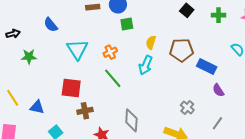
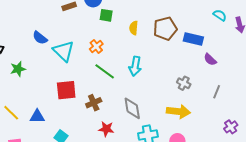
green square: (127, 24) -> (106, 15), turned 32
blue semicircle: (51, 25) -> (40, 38), moved
cyan arrow: (146, 65) -> (135, 66), moved
brown cross: (85, 111) -> (94, 103), moved

